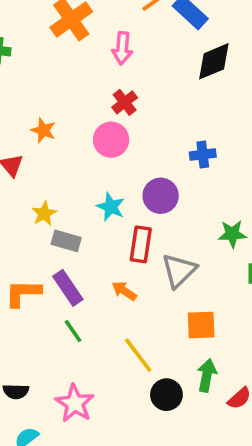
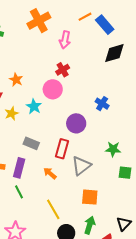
blue cross: (203, 155) -> (102, 104), turned 32
cyan star: (111, 207) -> (34, 106), moved
yellow star: (44, 214) -> (12, 113), moved
gray rectangle: (66, 241) -> (31, 143), moved
purple rectangle: (68, 288) -> (19, 168), turned 42

